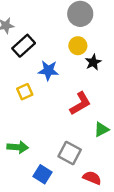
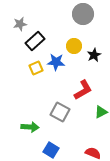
yellow circle: (78, 46) -> (74, 46), moved
yellow square: (25, 92) -> (36, 68), moved
gray square: (70, 153) -> (60, 112), moved

